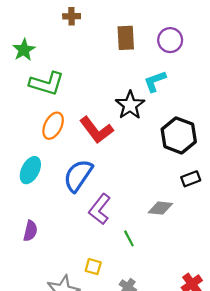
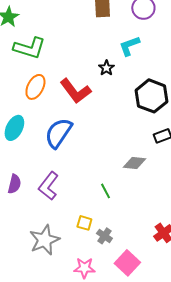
black star: (130, 105) -> (106, 68), size x0.6
purple L-shape: (100, 209) -> (48, 186), moved
yellow square: (93, 267) -> (84, 223), moved

